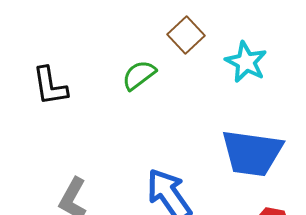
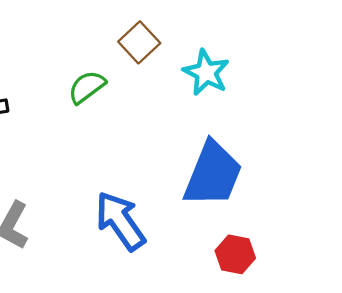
blue trapezoid: (252, 153) -> (213, 174), turned -76

